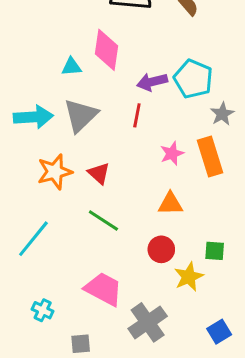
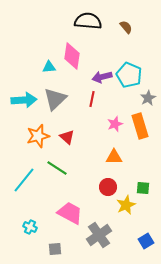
green line: (103, 220) -> (57, 168), moved

